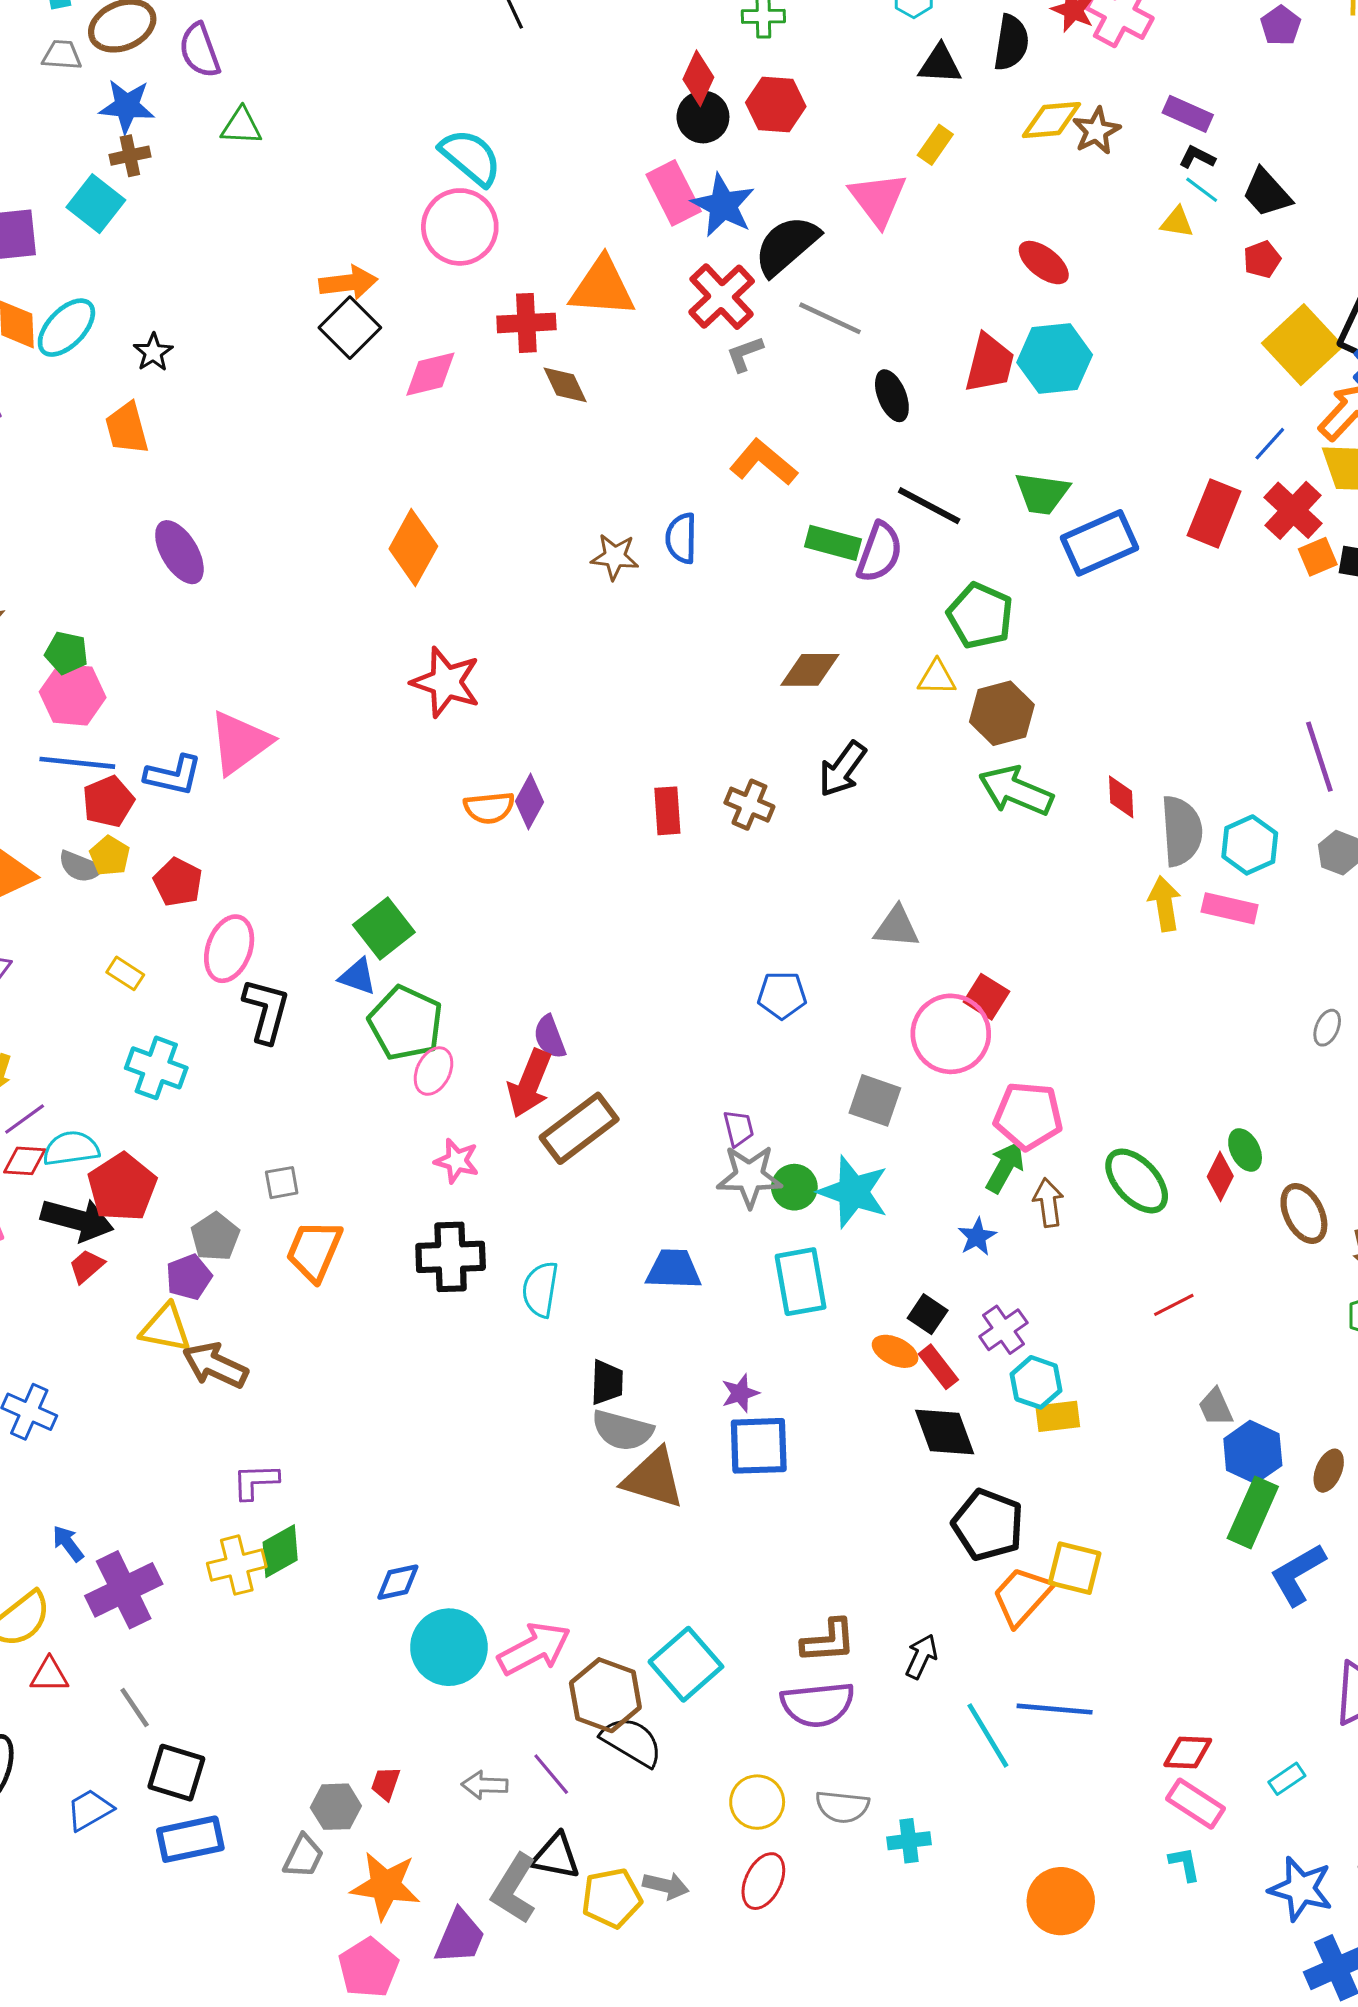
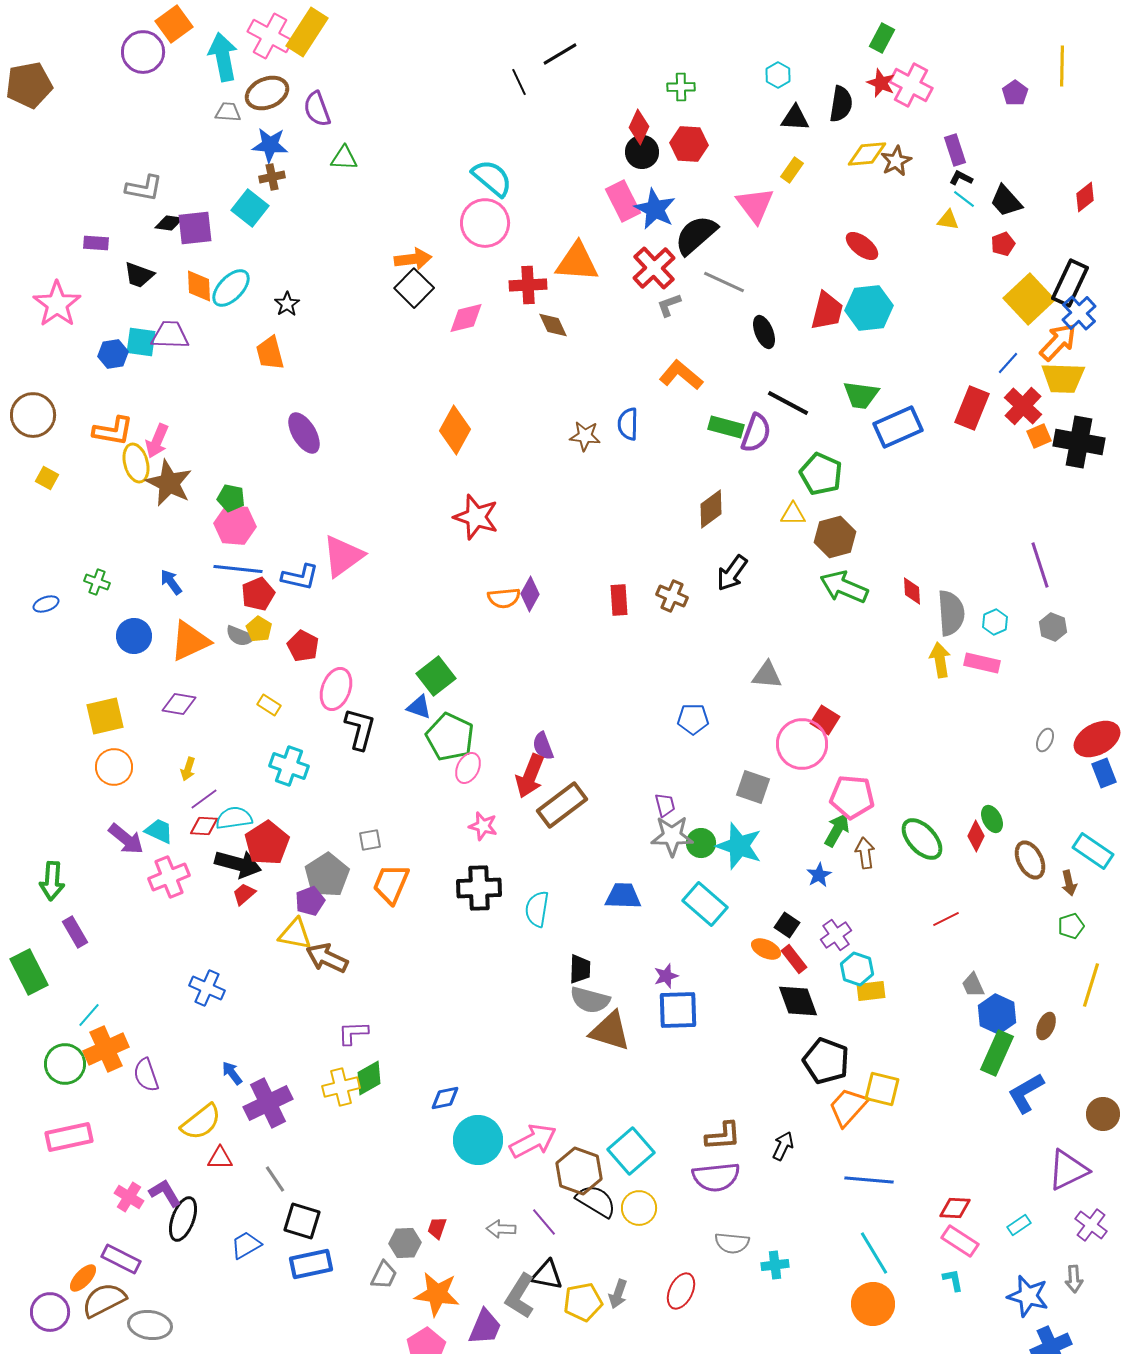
purple rectangle: (1188, 114) -> (955, 150), turned 48
brown diamond: (810, 670) -> (711, 509), turned -36
cyan hexagon: (1250, 845) -> (995, 622), size x0.7
gray pentagon: (215, 1237) -> (327, 875), size x1.4
cyan rectangle: (801, 1282) -> (705, 904), turned -39
cyan line: (988, 1735) -> (874, 1253), moved
yellow circle: (757, 1802) -> (639, 1208), moved
gray arrow: (666, 1886) -> (618, 1294), turned 96

